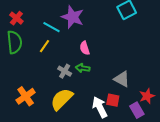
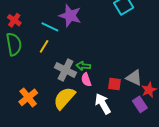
pink semicircle: (85, 48) -> (86, 80), moved
gray cross: (65, 71) -> (66, 70), size x1.5
gray triangle: (122, 79) -> (134, 78), moved
red square: (113, 100) -> (115, 84), moved

